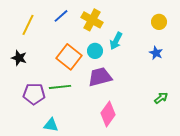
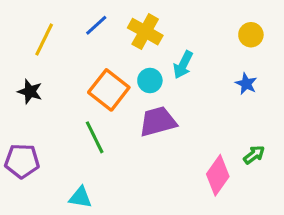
green line: (60, 87) -> (95, 137), turned 70
purple pentagon: (34, 94) -> (22, 161), moved
pink diamond: (108, 114) -> (218, 175), moved

